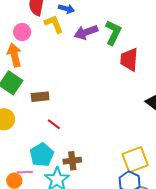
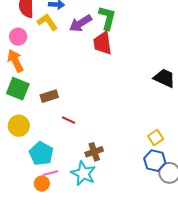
red trapezoid: (129, 59) -> (103, 43), moved
cyan pentagon: (42, 155) -> (41, 154), moved
yellow square: (135, 160) -> (156, 138), size x0.6

